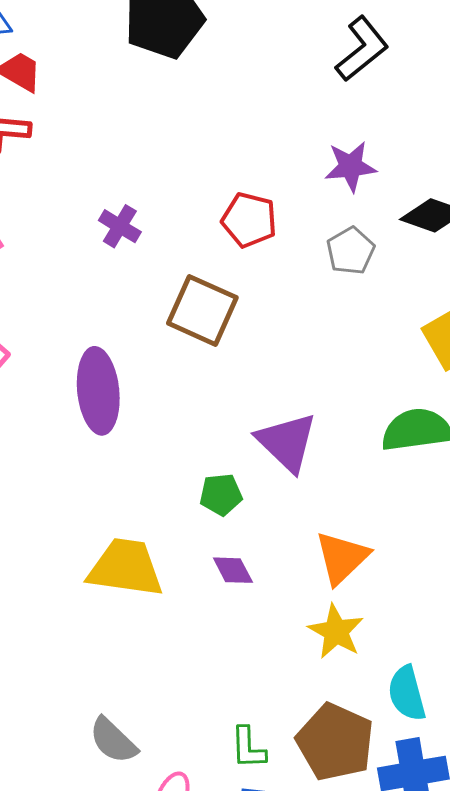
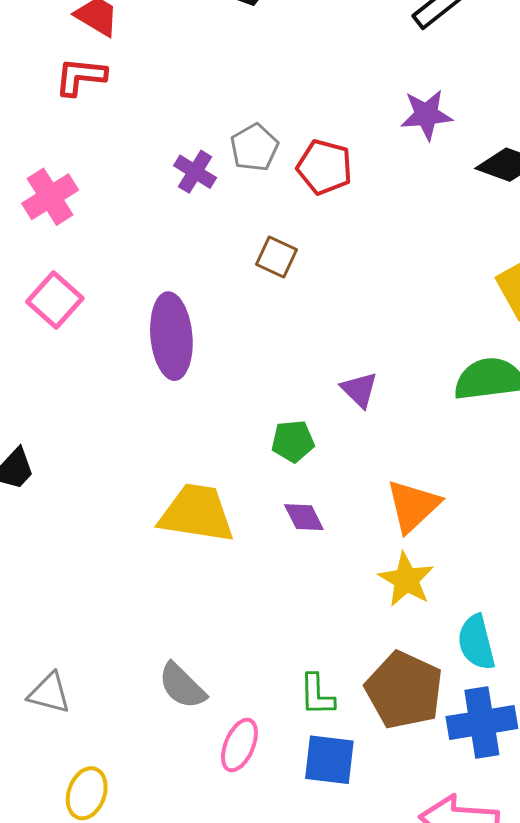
gray pentagon: (351, 251) -> (254, 148), moved
brown square: (202, 310) -> (277, 257), size x0.6
purple triangle: (287, 442) -> (359, 390), size x0.6

